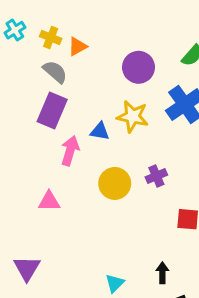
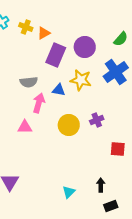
gray semicircle: (55, 72) -> (29, 82), moved, turned 132
purple rectangle: (52, 110) -> (56, 55), moved
pink triangle: (49, 201) -> (25, 127), moved

